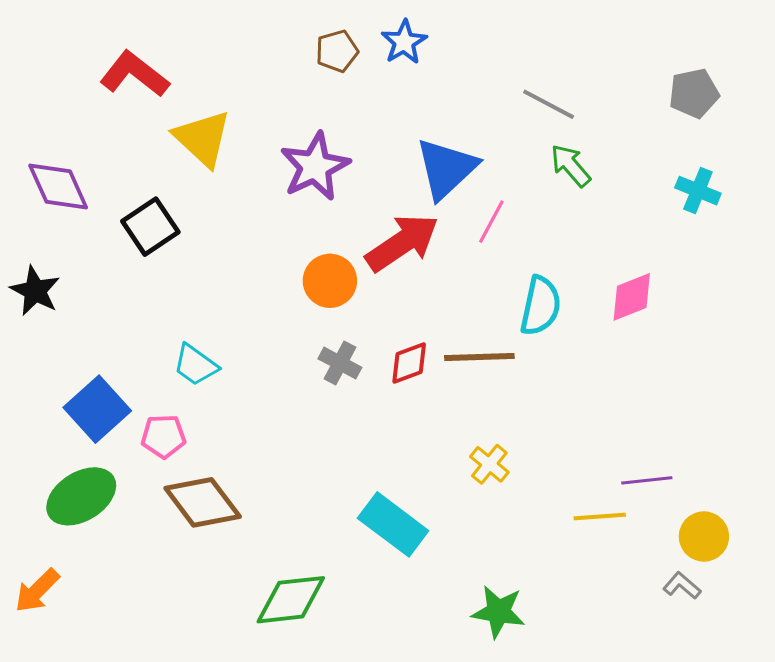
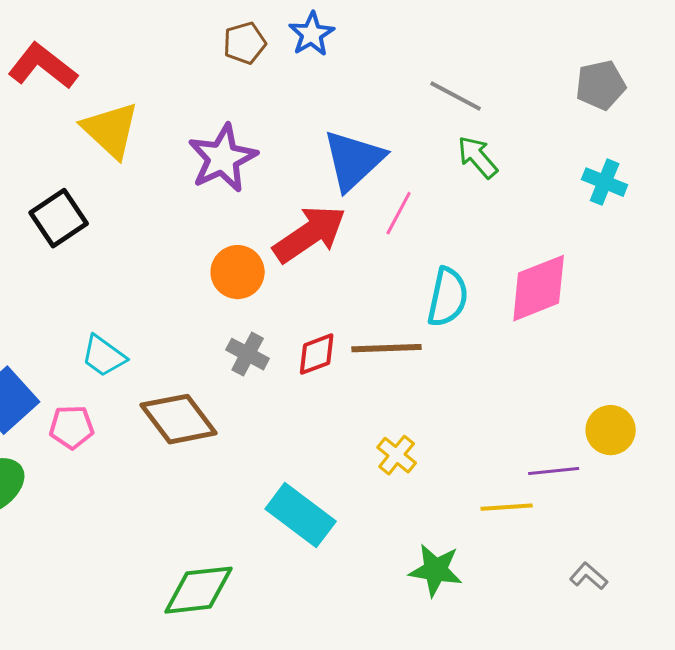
pink diamond: (632, 297) -> (539, 288), size x1.4
brown diamond: (203, 502) -> (179, 419), moved
yellow circle: (704, 536) -> (611, 430), moved
green star: (498, 612) -> (436, 570), moved

